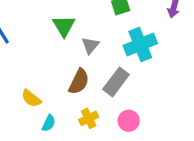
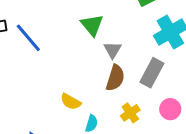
gray triangle: (90, 45) -> (113, 50), moved

